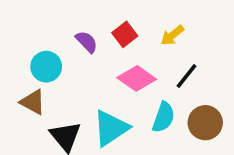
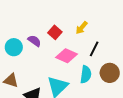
cyan circle: (46, 67) -> (14, 47), moved

